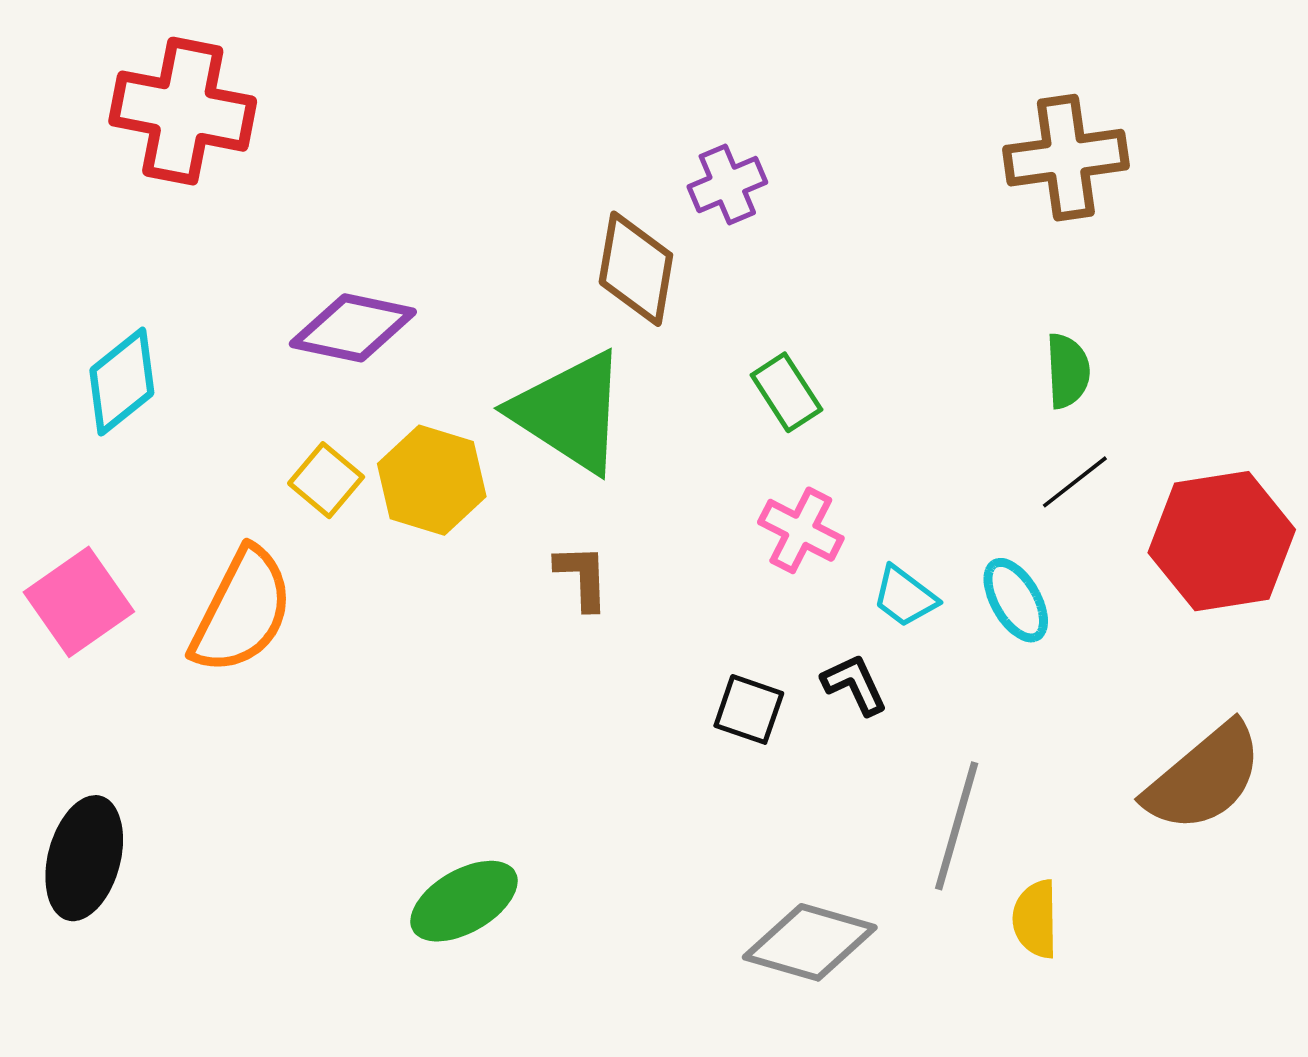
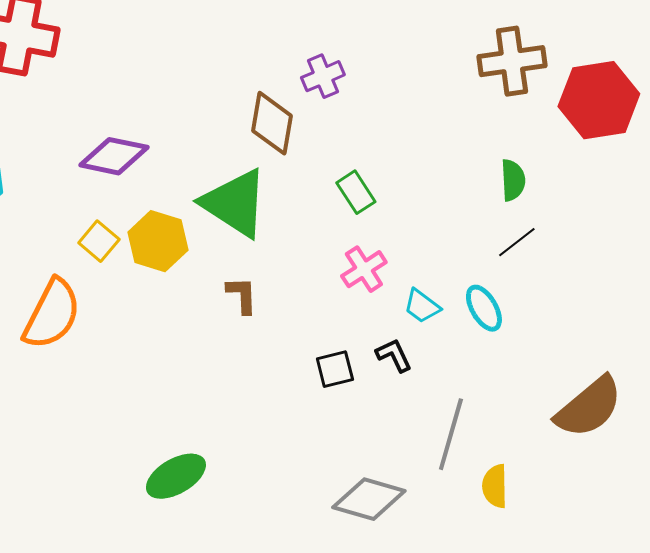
pink cross: (801, 530) -> (364, 269), turned 30
red hexagon: (1222, 541) -> (599, 100), moved
black square: (749, 709) -> (335, 369), turned -33

